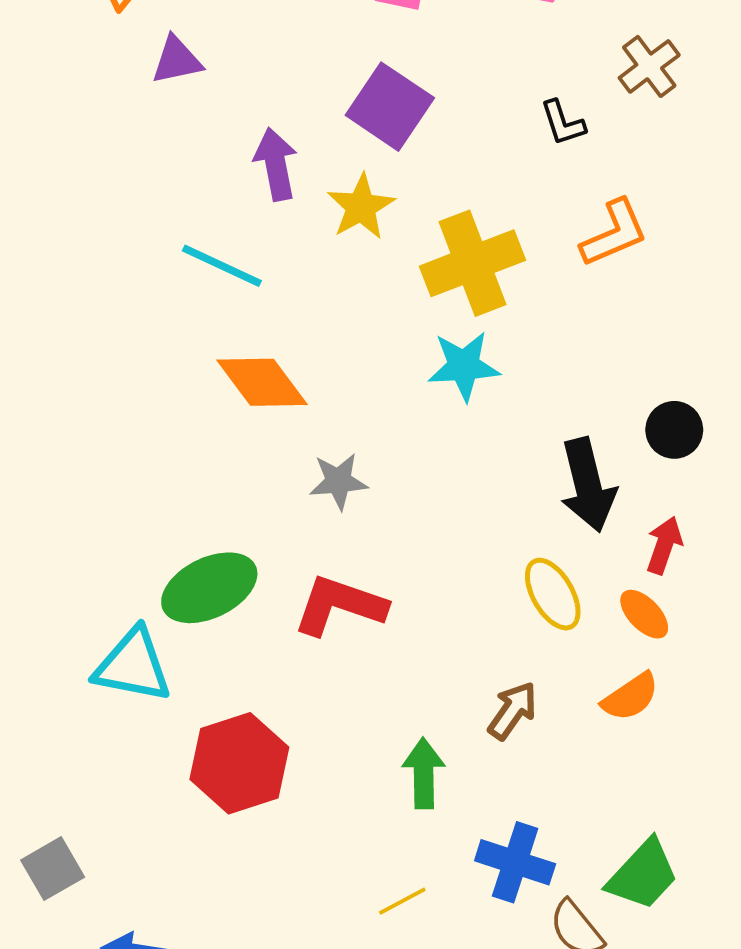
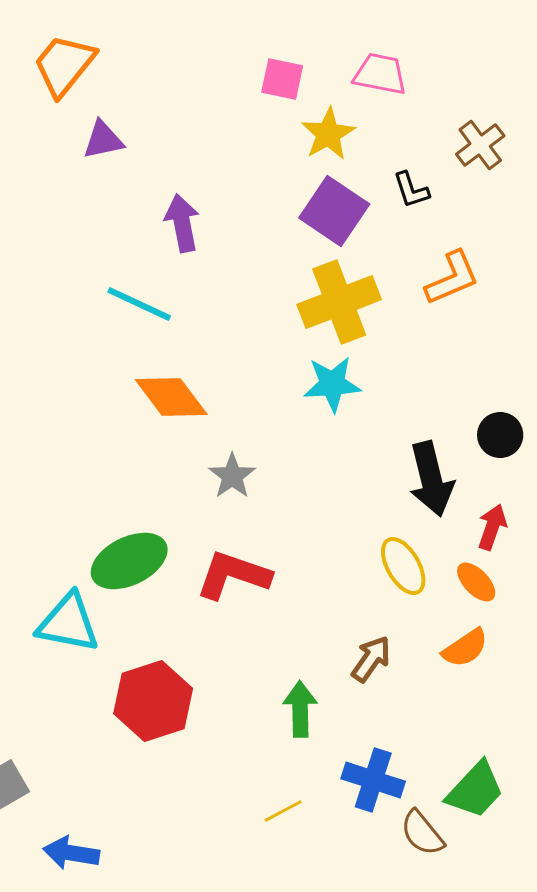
purple square: (390, 107) -> (334, 211), moved
yellow star: (361, 207) -> (328, 134), moved
gray star: (338, 481) -> (232, 476), turned -30

